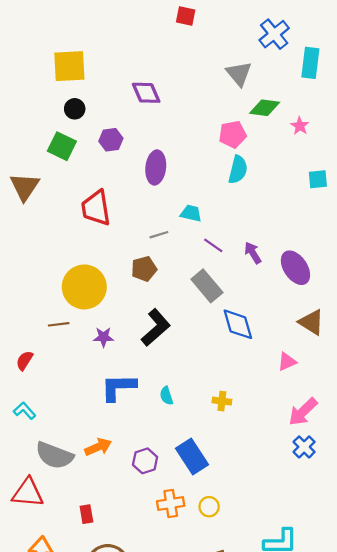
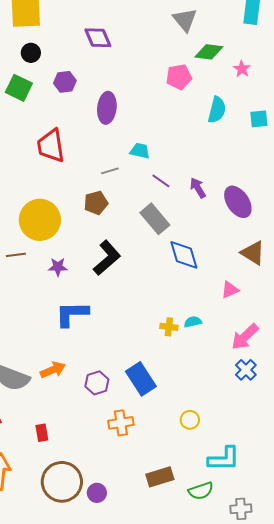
cyan semicircle: (238, 170) -> (217, 110), moved
cyan semicircle: (166, 396) -> (193, 322), moved, turned 96
yellow circle: (209, 507) -> (190, 420), moved

